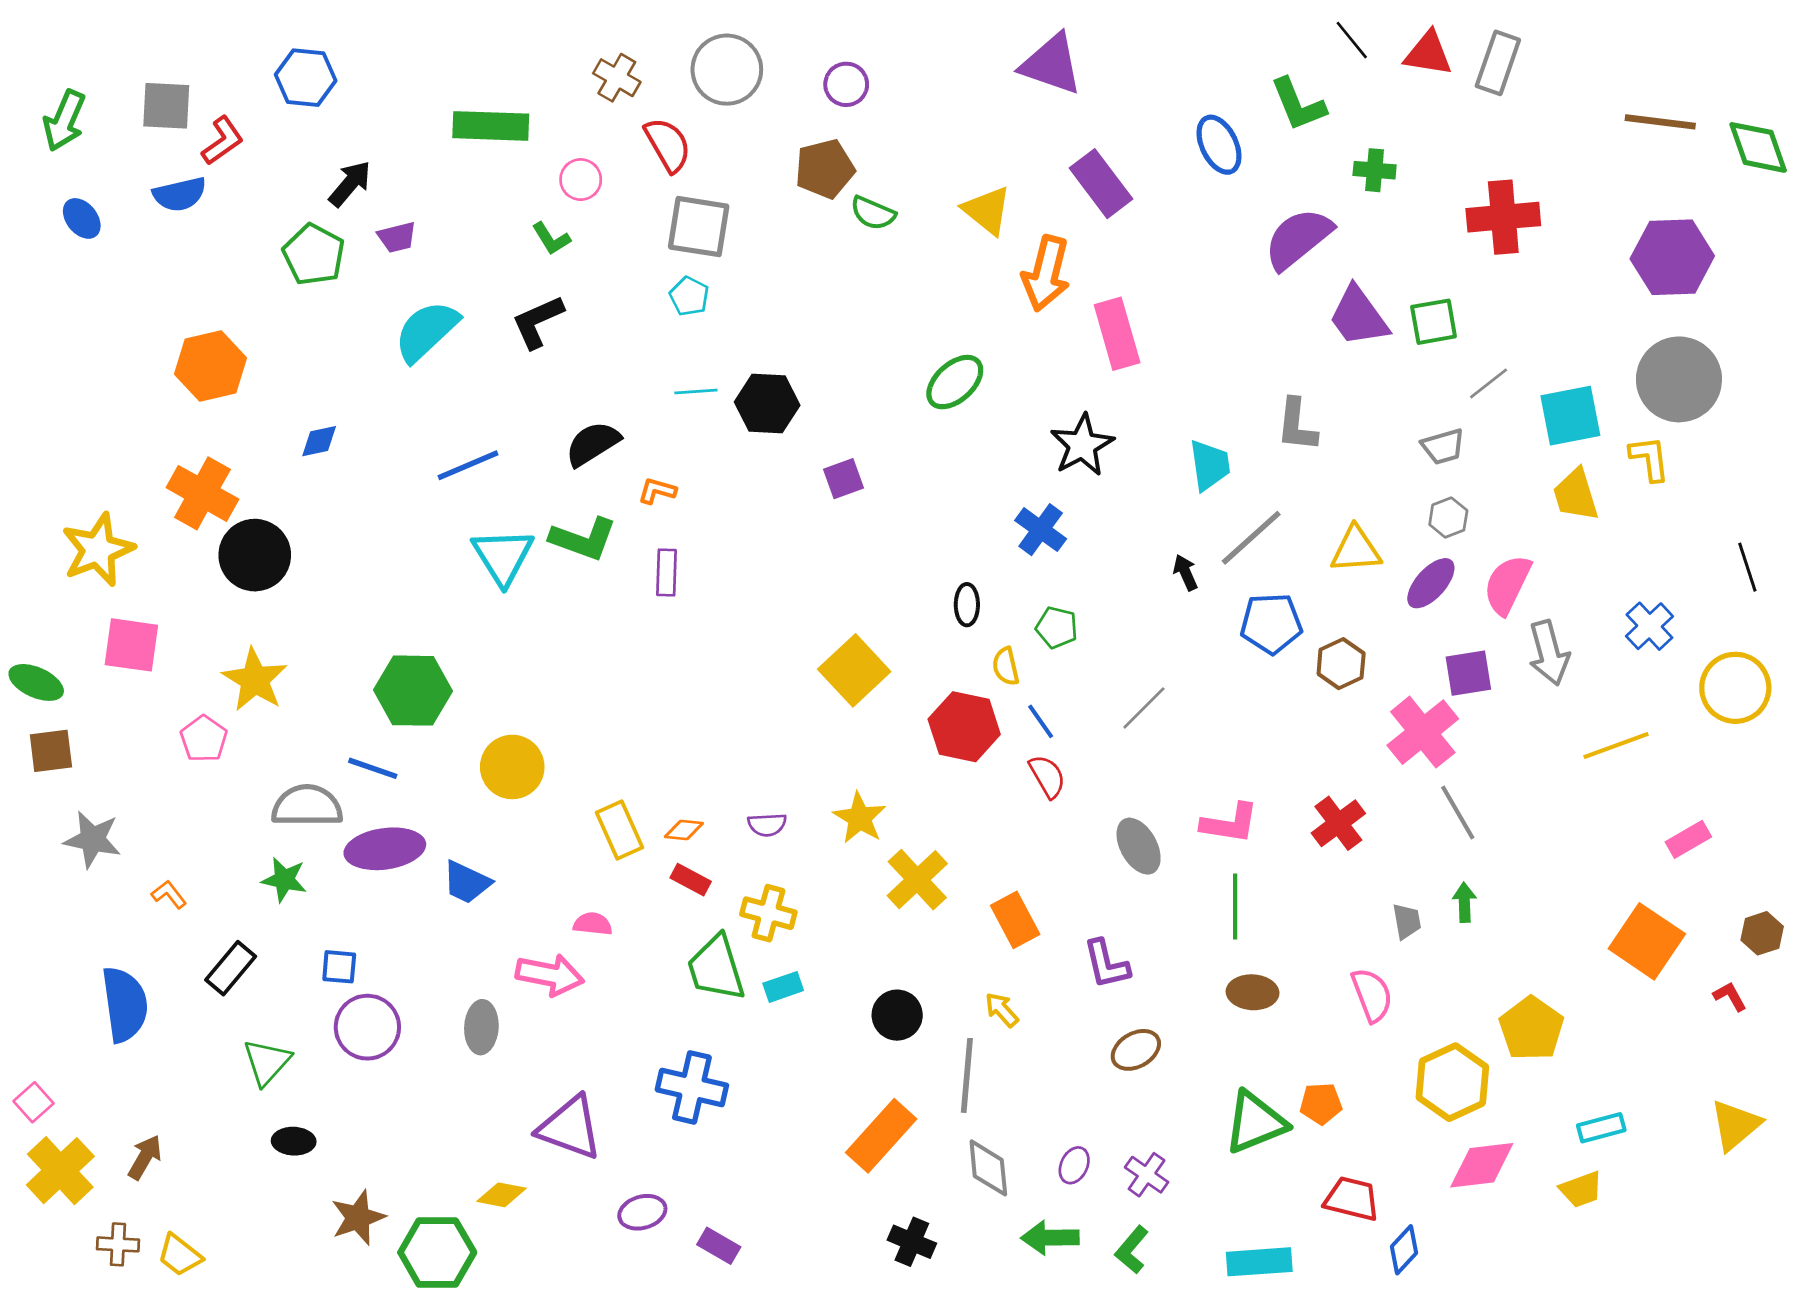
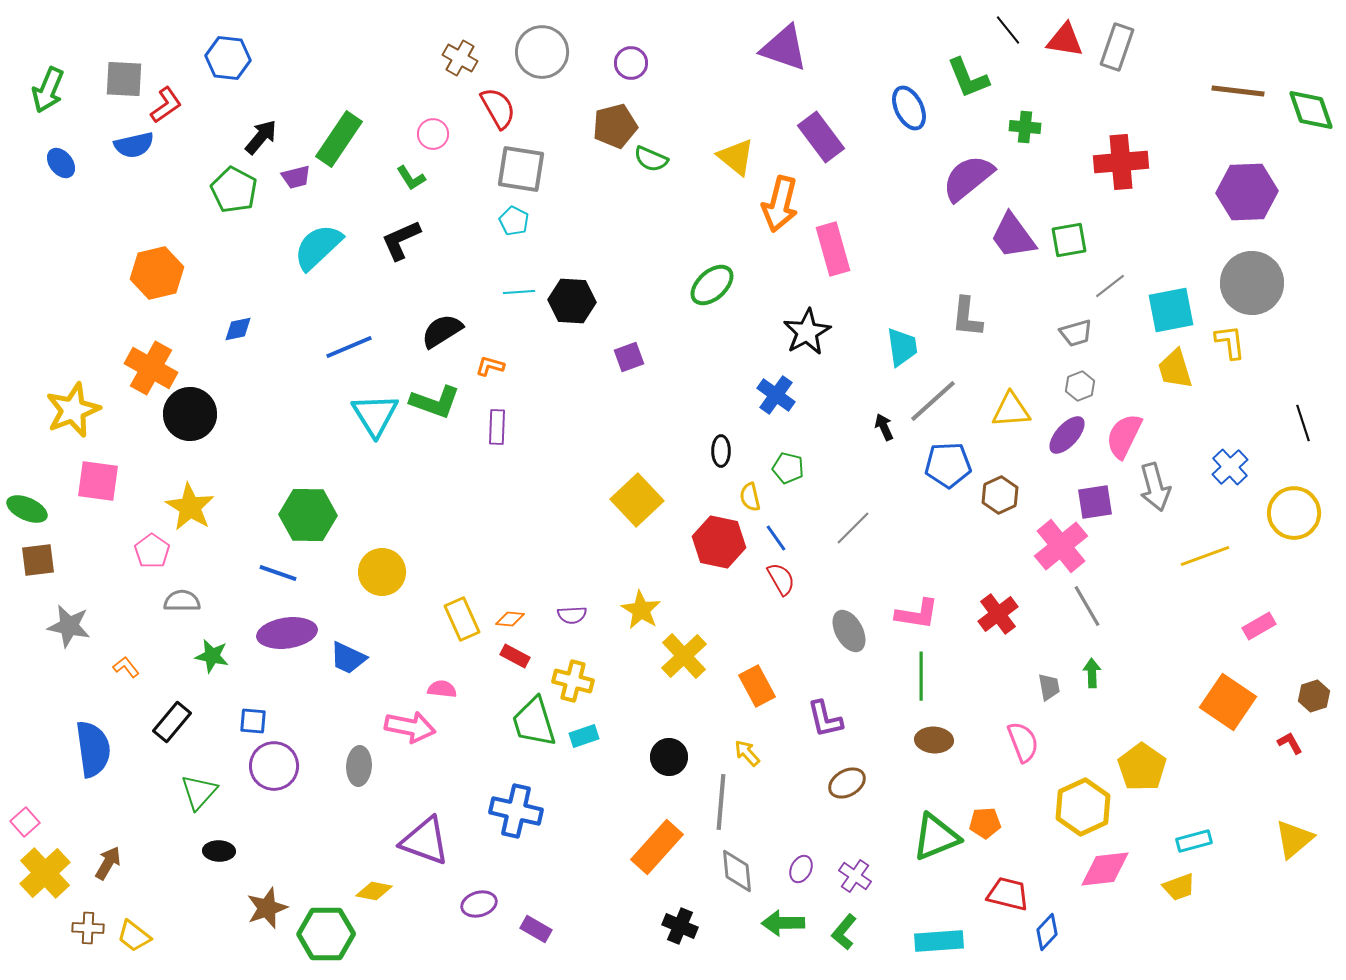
green rectangle: (491, 126) -> (339, 139), moved, turned -58
gray semicircle: (307, 806) -> (182, 601), moved, size x0.7

